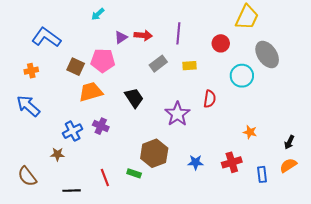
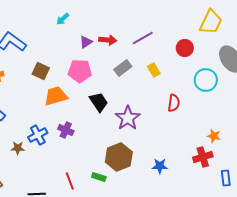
purple line: (178, 33) -> (143, 38), turned 55
pink pentagon: (103, 61) -> (80, 71), moved
yellow rectangle: (189, 66) -> (154, 70), turned 64
purple star: (177, 114) -> (128, 118), moved
brown star: (57, 154) -> (18, 148), moved
red cross: (232, 162) -> (203, 157), moved

